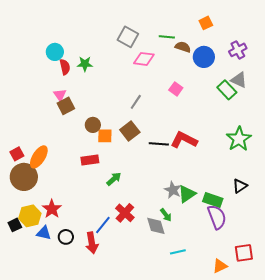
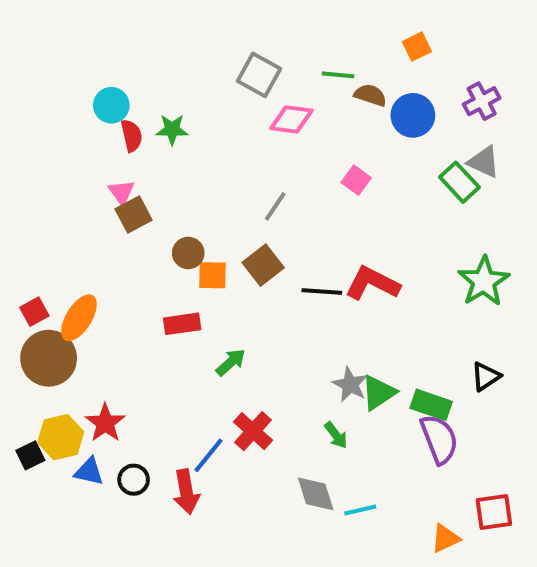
gray diamond: (156, 226) -> (316, 494), moved

